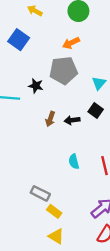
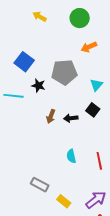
blue square: (19, 40) -> (24, 62), moved
orange arrow: (71, 43) -> (89, 47), moved
yellow rectangle: (54, 211) -> (64, 201), moved

